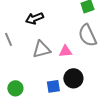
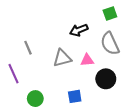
black arrow: (34, 18) -> (79, 30), moved
black circle: (73, 78) -> (106, 79), moved

